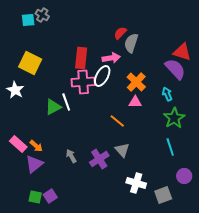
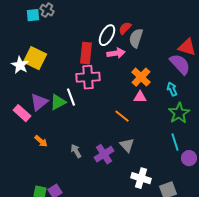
white ellipse: (102, 76) -> (107, 35), moved
white star: (15, 90) -> (20, 65), moved
pink rectangle: (18, 144) -> (22, 113), moved
purple triangle: (34, 164) -> (39, 102), moved
purple circle: (184, 176) -> (189, 158), moved

